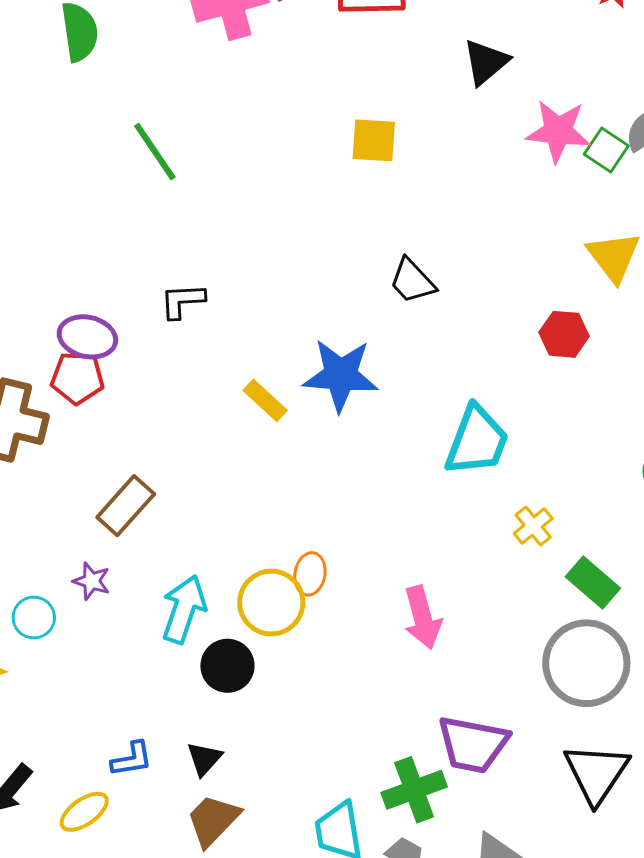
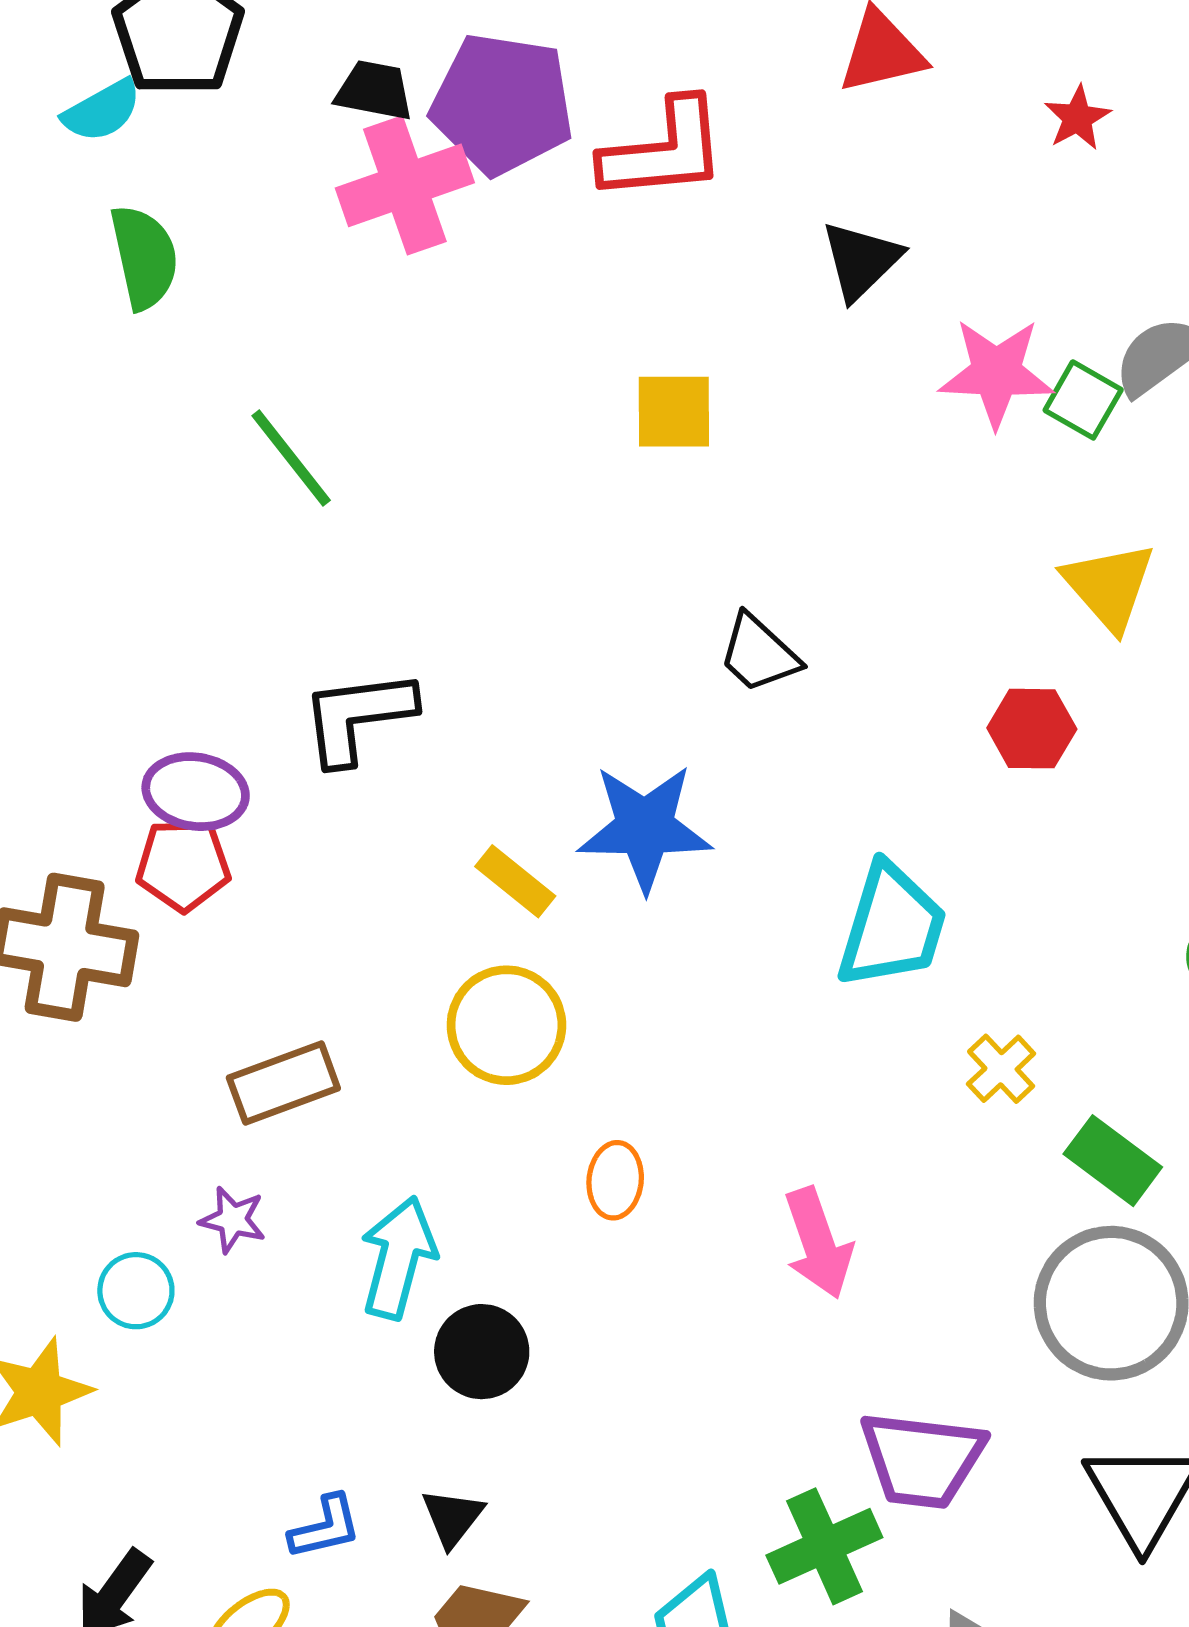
black L-shape: (182, 301) -> (358, 717), size x1.5
brown rectangle: (126, 506) -> (283, 1083), turned 32
yellow circle: (271, 603) -> (506, 1025), moved

